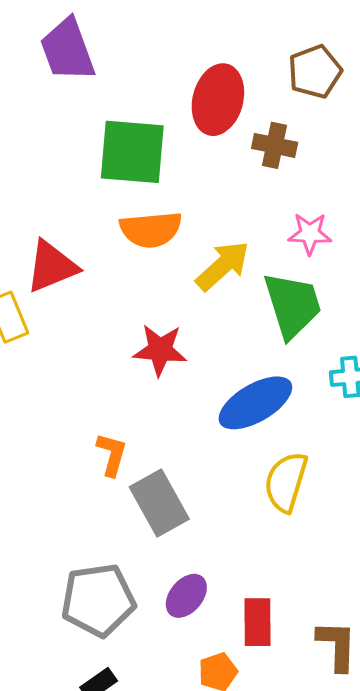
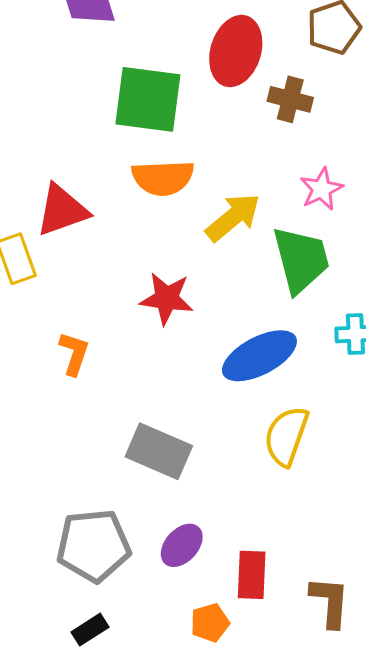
pink star: (310, 234) -> (321, 189), turned -30
orange L-shape: (112, 454) -> (74, 354), moved
gray rectangle: (159, 503) -> (159, 451), turned -40

